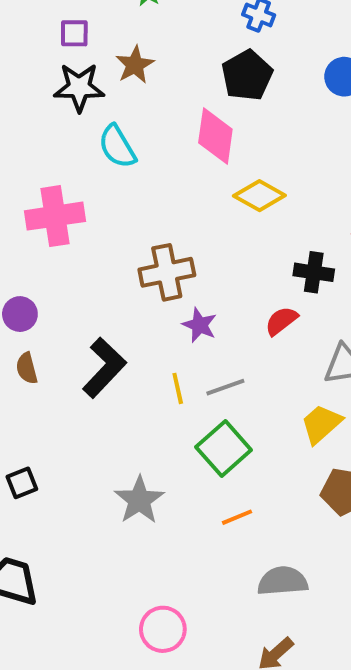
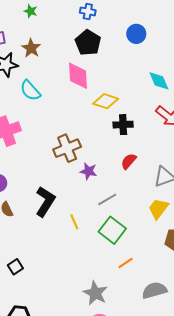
black cross: (314, 272) -> (123, 125), moved
yellow line: (178, 388) -> (74, 222), moved
gray star: (139, 500) -> (95, 293), moved

